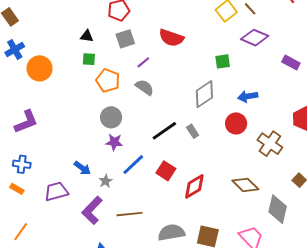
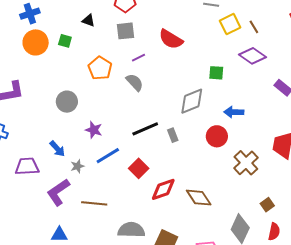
blue cross: (15, 49) -> (30, 14), moved
green square: (89, 59) -> (65, 41), moved
gray circle: (111, 117) -> (67, 102), moved
brown diamond: (245, 185) -> (199, 198), moved

